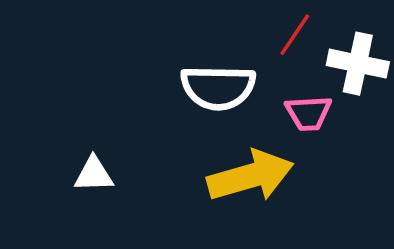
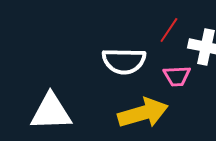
white triangle: (94, 174) -> (51, 112), size x1.8

